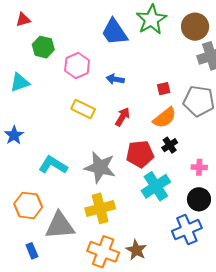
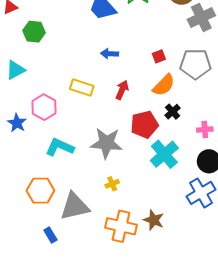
pink hexagon: (77, 65) -> (44, 107), moved
yellow cross: (100, 208) -> (112, 184), size x0.5

